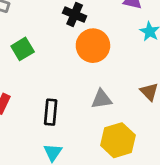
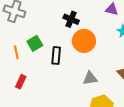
black rectangle: (51, 112) -> (56, 56), moved

